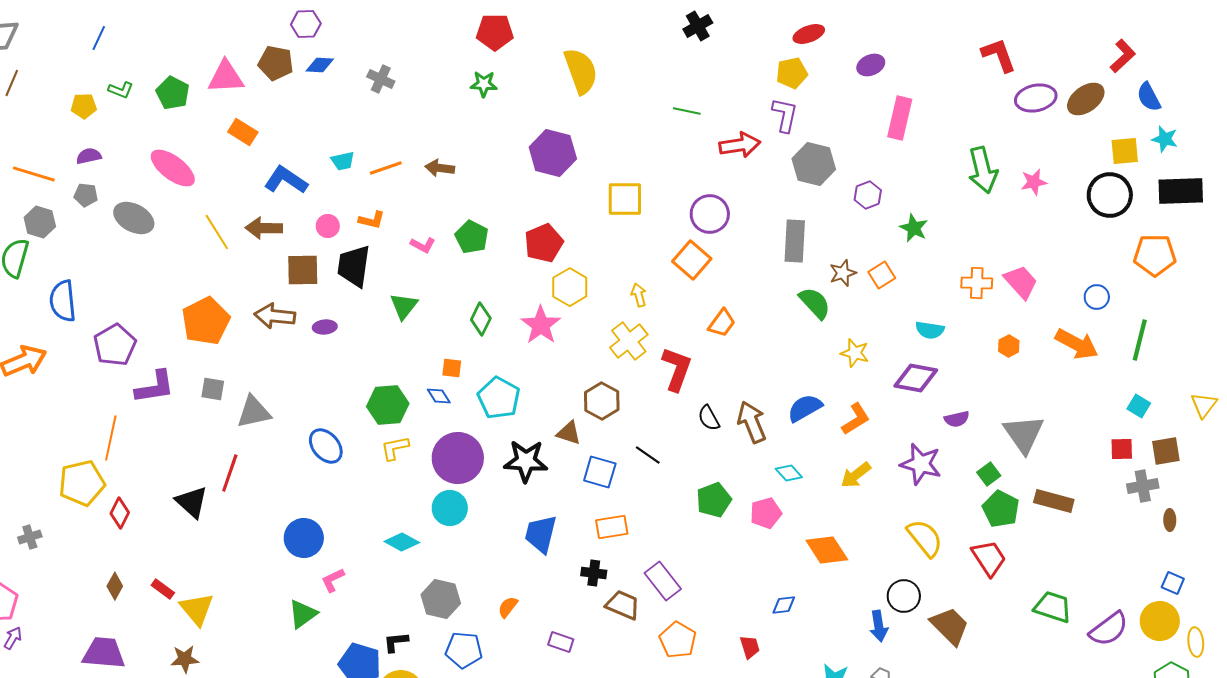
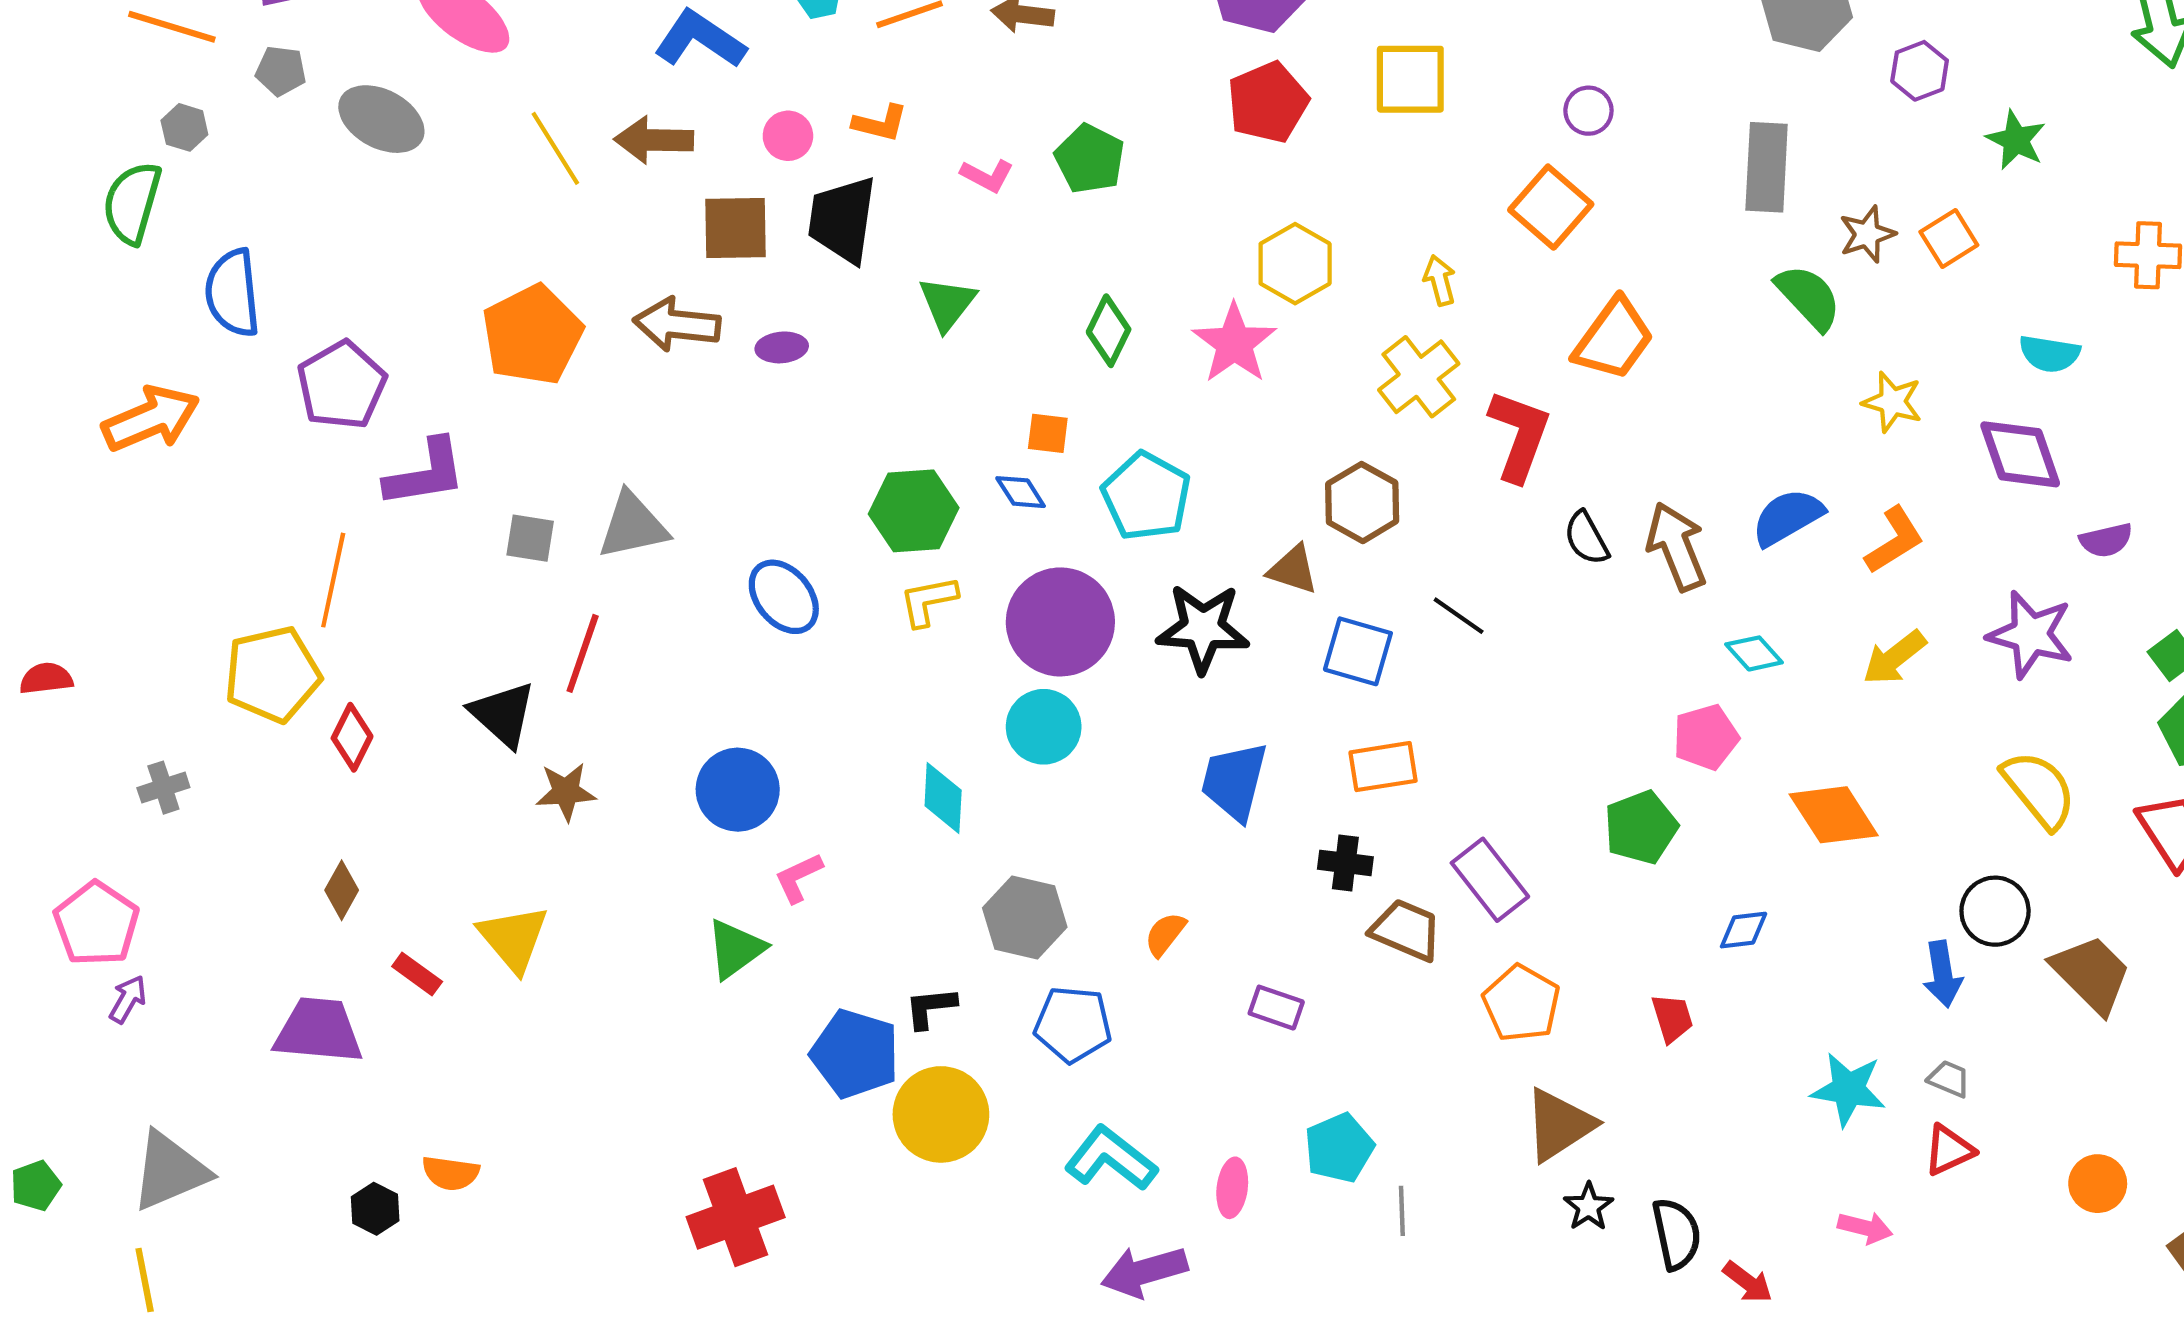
purple circle: (710, 214) -> (1588, 111), size x0.6
gray hexagon: (40, 222) -> (184, 127), size x0.7
red pentagon: (544, 243) -> (1268, 102), moved
orange trapezoid: (722, 323) -> (1614, 339), size x1.4
purple diamond: (916, 378) -> (2020, 454), turned 60
gray square: (213, 389) -> (530, 538), moved
green pentagon: (714, 500) -> (1641, 827), moved
cyan diamond: (402, 542) -> (943, 798), turned 64
red rectangle: (163, 589) -> (417, 974), moved
brown star: (185, 659) -> (566, 792), moved

